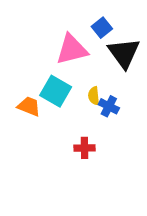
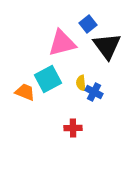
cyan square: (56, 91) -> (48, 79), turned 32

